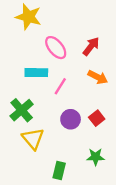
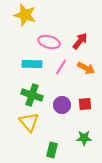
pink ellipse: (56, 48) -> (49, 42), turned -35
pink line: (60, 86) -> (61, 67), moved
green cross: (22, 110) -> (32, 95), moved, turned -30
red square: (97, 118) -> (85, 104), turned 32

